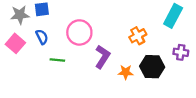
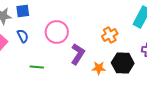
green line: (57, 60) -> (37, 67), moved

